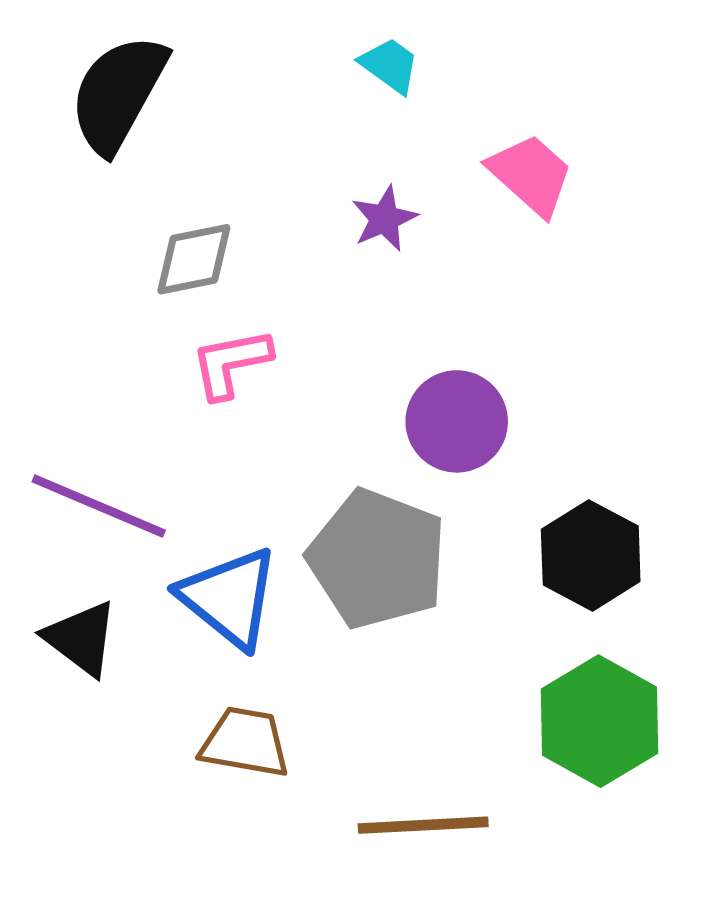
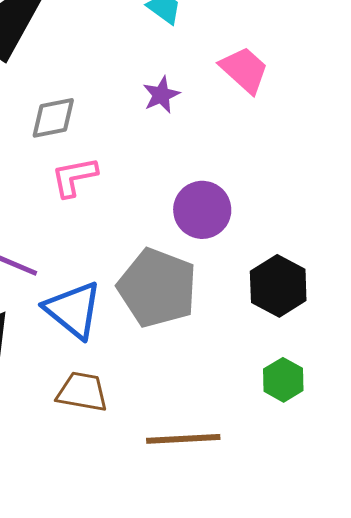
green hexagon: (599, 721) -> (283, 380), size x0.6

